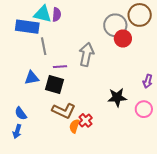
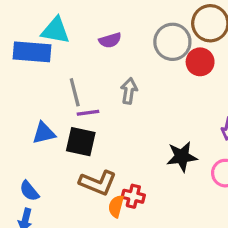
purple semicircle: (57, 15) -> (110, 40), moved, turned 72
red circle: (123, 39) -> (200, 62), moved
gray line: (44, 46) -> (75, 92), moved
gray arrow: (86, 54) -> (129, 91), size x0.7
red cross: (85, 120) -> (133, 196), turned -32

